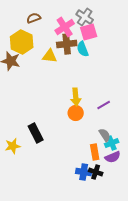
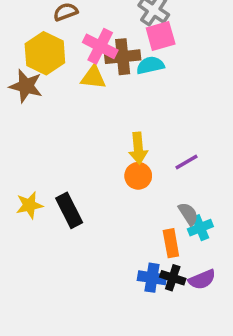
pink cross: (65, 27) -> (100, 46), moved, turned -30
cyan semicircle: (83, 49) -> (150, 65), turned 98
yellow star: (13, 146) -> (29, 205), moved
purple semicircle: (113, 157) -> (202, 279), moved

